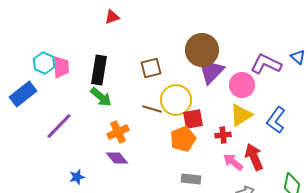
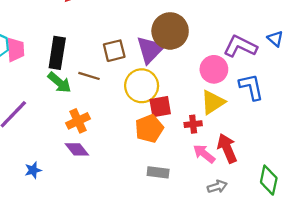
purple triangle: (211, 71) -> (150, 50), moved
brown line: (152, 109) -> (89, 76), moved
blue L-shape: (276, 120) -> (251, 87), moved, turned 132

